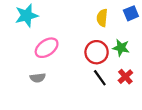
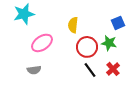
blue square: (131, 13) -> (118, 23), moved
yellow semicircle: (102, 18) -> (73, 25), moved

